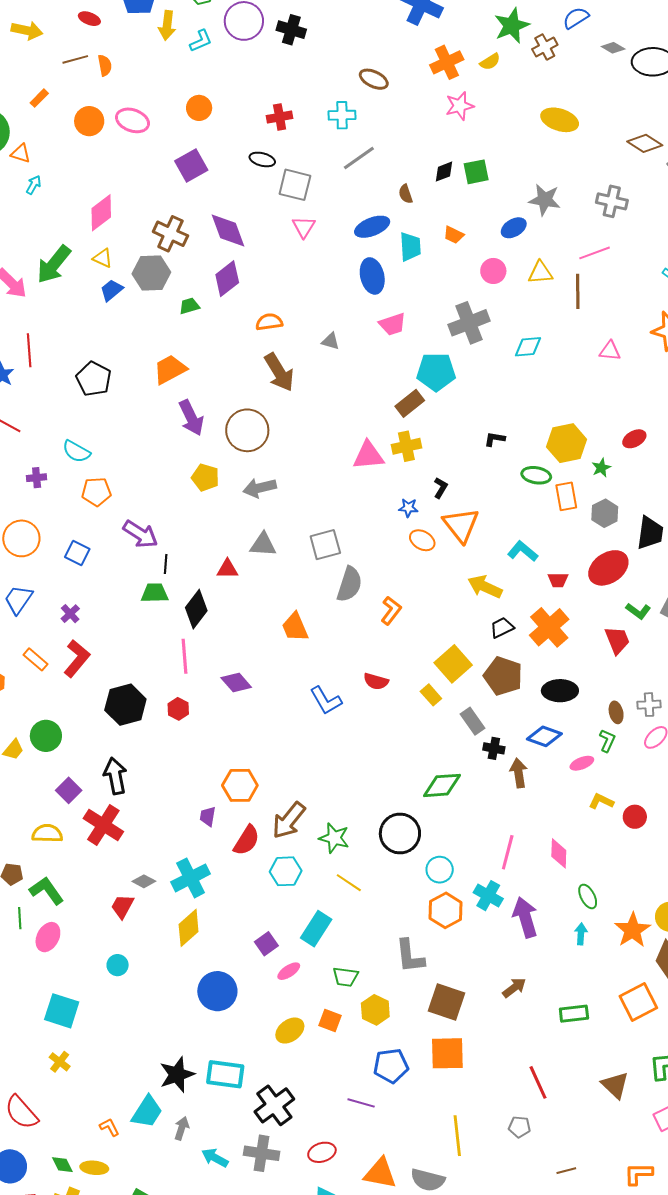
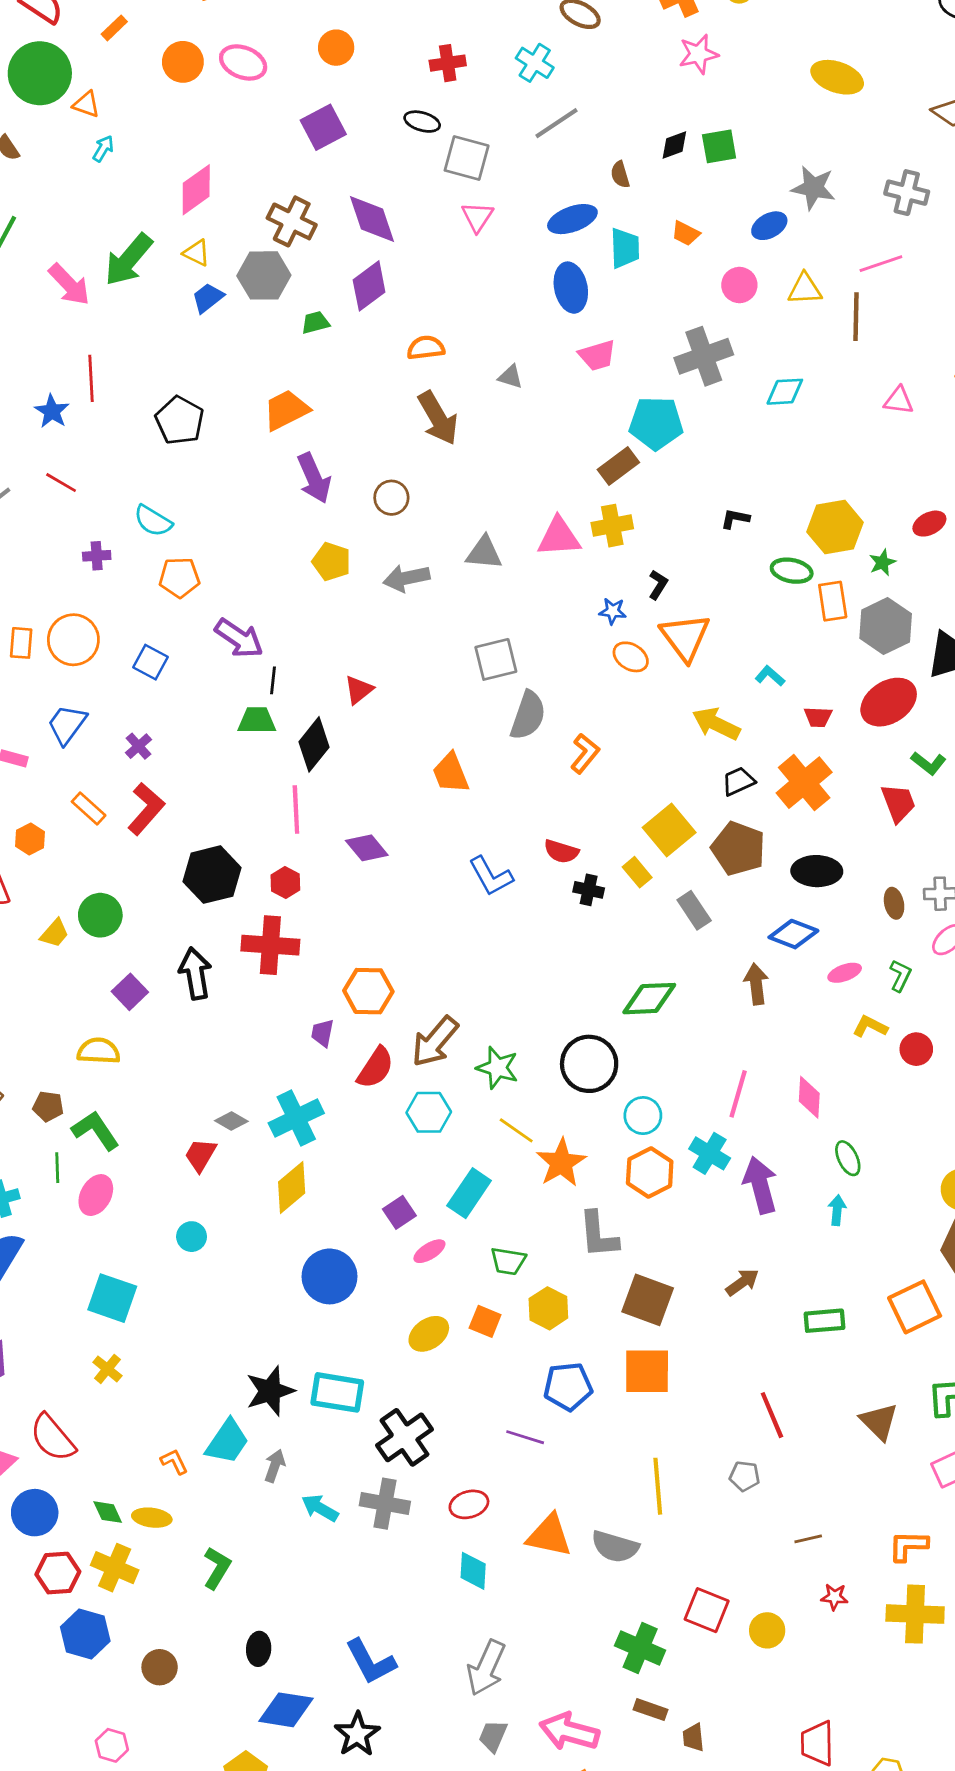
cyan cross: (342, 115) -> (535, 63), turned 32
brown circle: (247, 430) -> (391, 498), size x0.6
gray hexagon: (605, 513) -> (886, 626), size x1.4
gray triangle: (263, 544) -> (484, 553), moved
cyan L-shape: (523, 551) -> (770, 676), size x0.7
red triangle: (227, 569) -> (359, 690), turned -40
green L-shape: (607, 741) -> (900, 976), moved
black cross: (494, 748) -> (589, 890), moved
red cross: (103, 825) -> (270, 945), moved, turned -30
orange star: (633, 930) -> (561, 1163), moved

